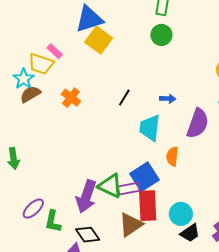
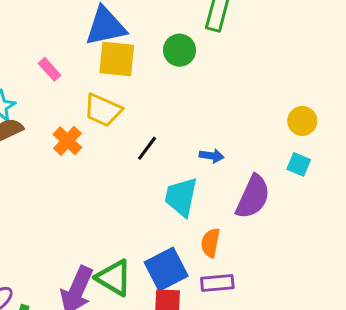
green circle: (161, 35) -> (179, 50), moved
yellow square: (99, 40) -> (117, 59), turned -36
yellow trapezoid: (41, 64) -> (103, 110), moved
purple rectangle: (129, 189) -> (217, 283), moved

